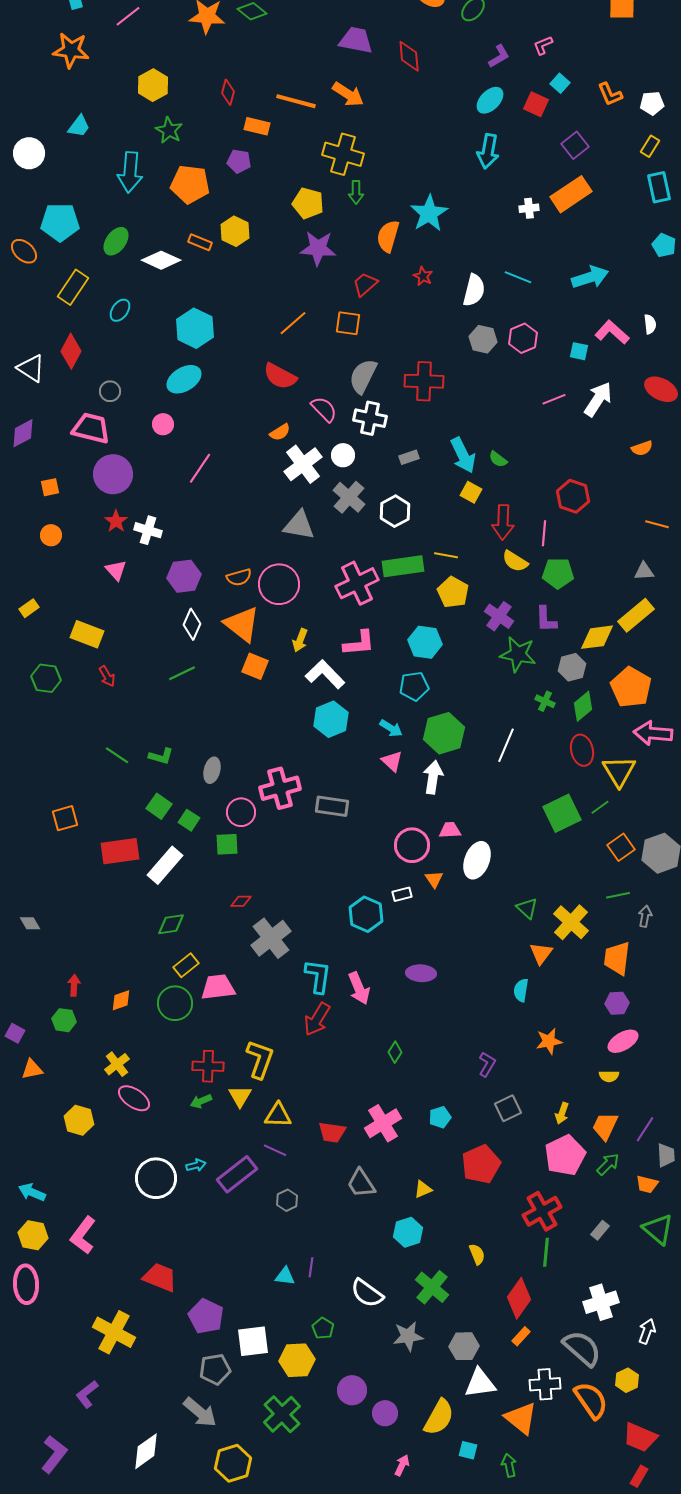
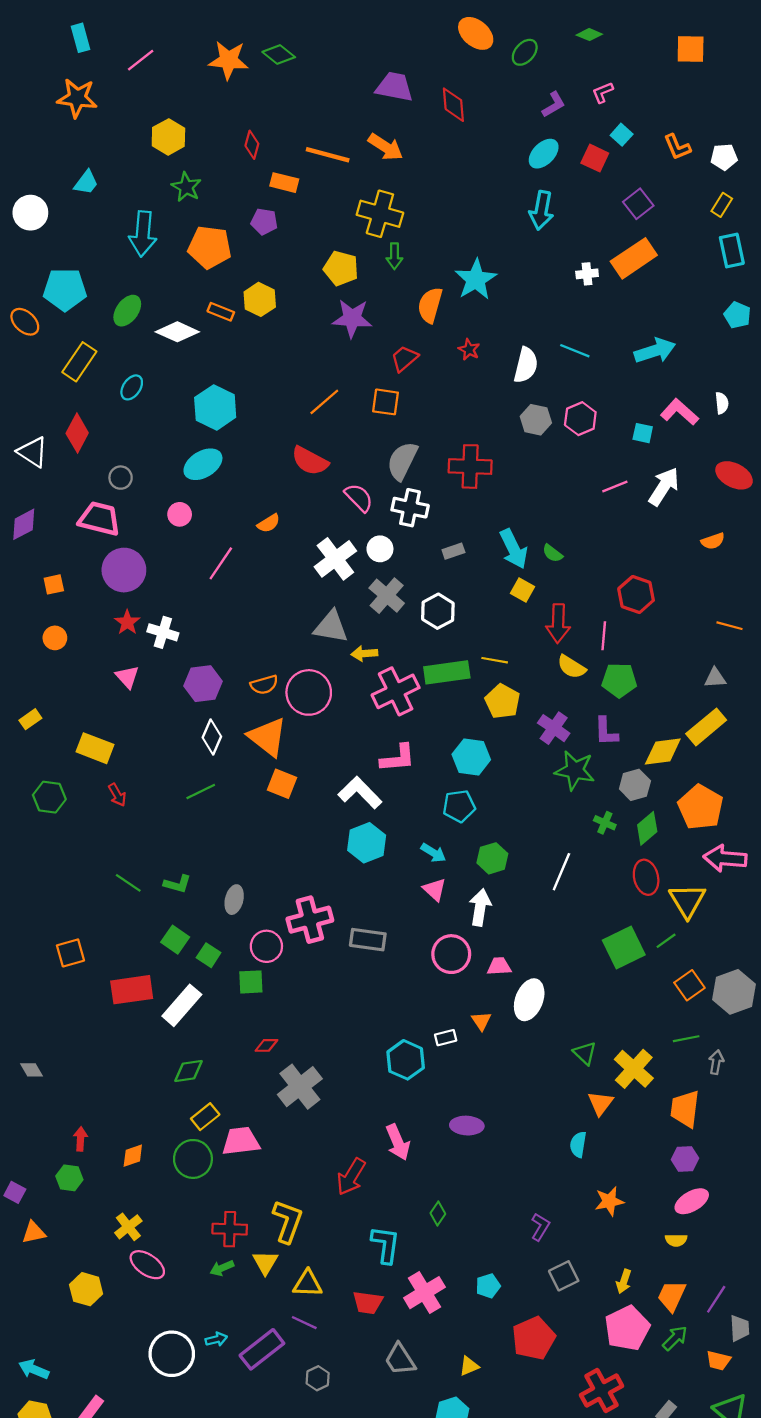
orange semicircle: (280, 432) -> (269, 523), moved
yellow arrow: (300, 640) -> (364, 654), moved, turned 65
green hexagon: (444, 733) -> (492, 858), size x0.7
pink circle: (412, 845) -> (451, 954), moved
cyan L-shape: (318, 976) -> (386, 1245), moved

